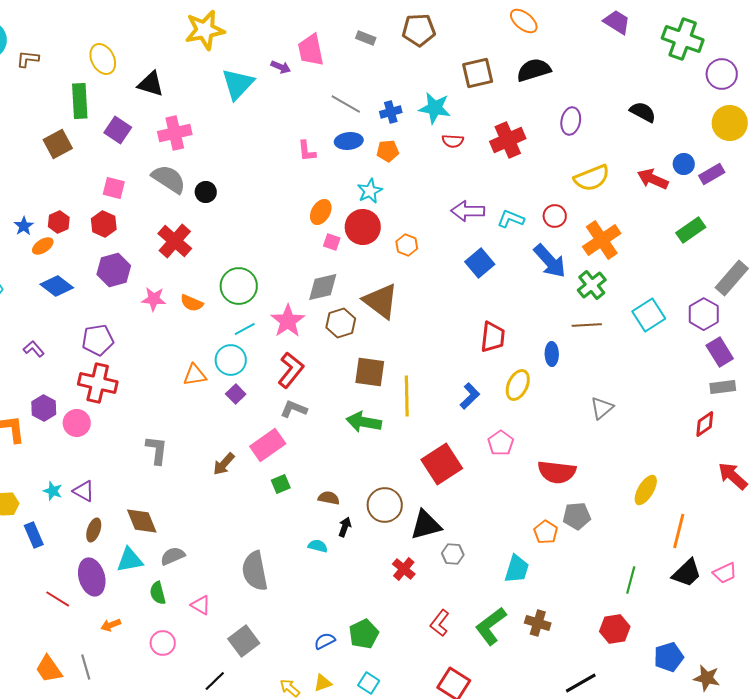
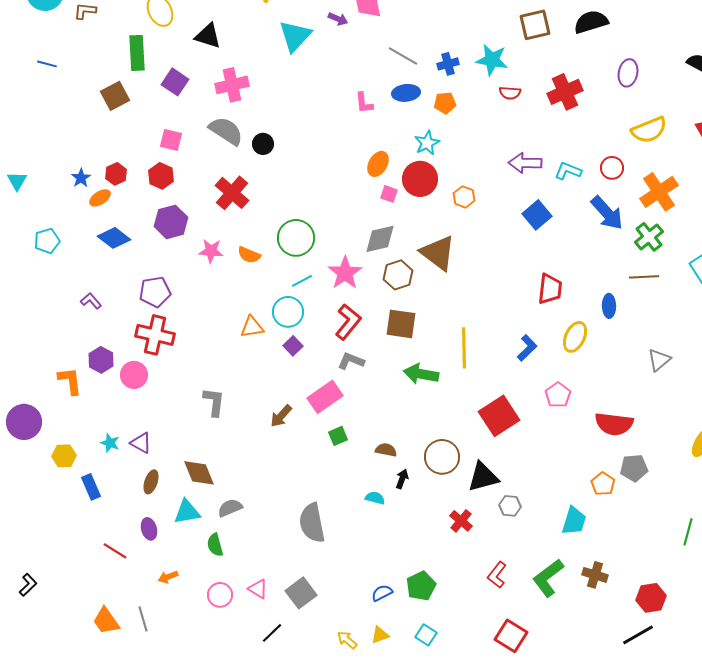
brown square: (370, 372) -> (401, 324), moved
purple ellipse: (92, 577) -> (149, 529), size x0.6
pink triangle: (201, 605) -> (258, 589), moved
red hexagon: (615, 629) -> (651, 598), moved

